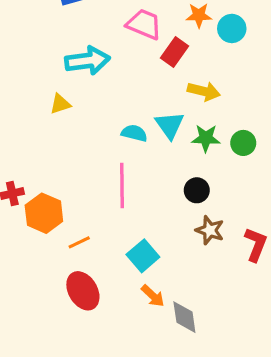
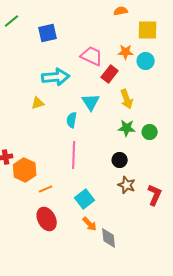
yellow arrow: (204, 91) -> (127, 99), turned 54
cyan triangle: (170, 125) -> (91, 102), moved
cyan semicircle: (134, 133) -> (72, 120), moved, turned -98

